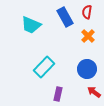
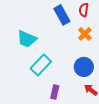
cyan trapezoid: (31, 25) -> (27, 39), moved

